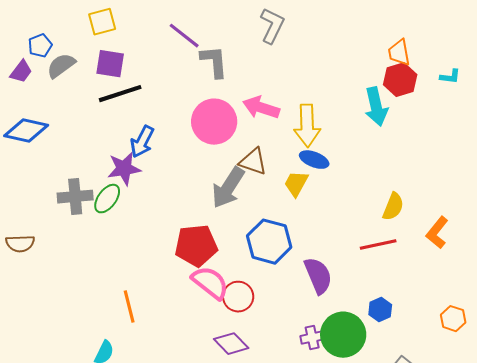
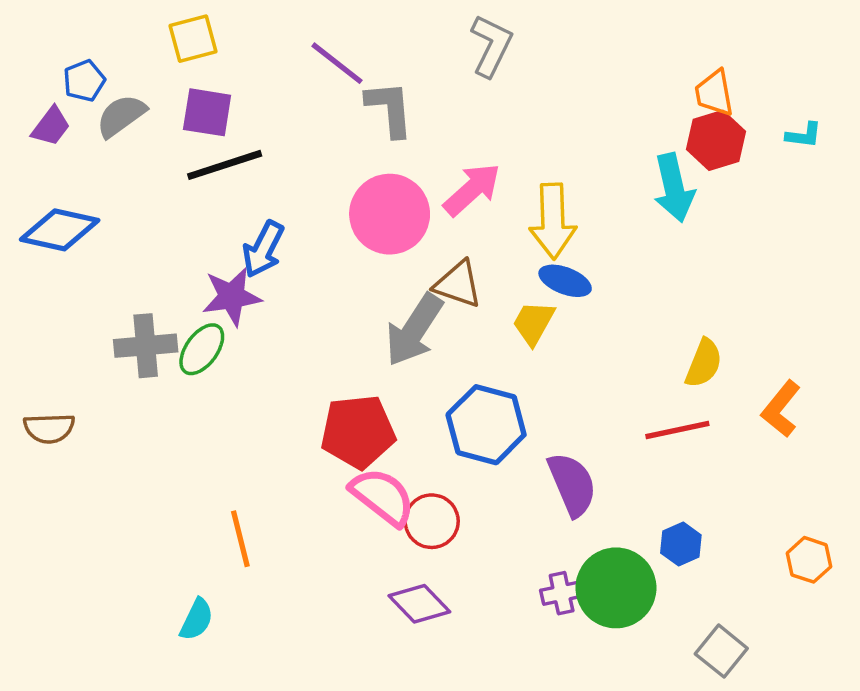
pink arrow: (261, 108) -> (472, 190), turned 120

